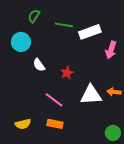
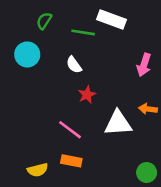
white rectangle: (90, 32) -> (112, 19), moved, turned 40
white semicircle: (39, 65) -> (74, 65), moved
orange arrow: (114, 92) -> (148, 109), moved
yellow semicircle: (23, 124) -> (38, 170), moved

